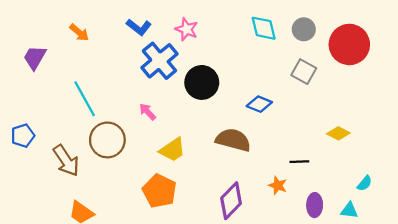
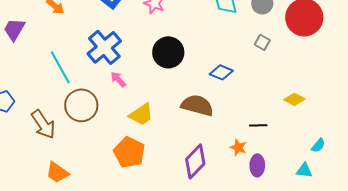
blue cross: (159, 61) -> (104, 47), moved
gray square: (304, 72) -> (262, 42), size x0.7
purple ellipse: (315, 205) -> (257, 165), moved

